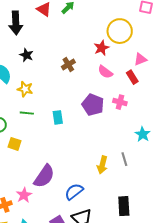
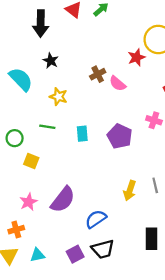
pink semicircle: (105, 72) -> (118, 84), moved
yellow star: (25, 89) -> (58, 97), moved
purple pentagon: (93, 105) -> (120, 136), moved
pink star: (24, 195) -> (28, 202), moved

